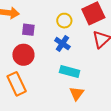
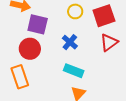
yellow circle: (64, 21) -> (75, 11), moved
purple square: (28, 30) -> (38, 24), size x1.5

